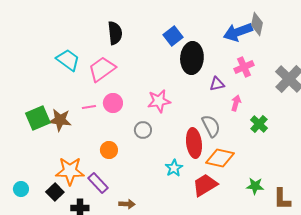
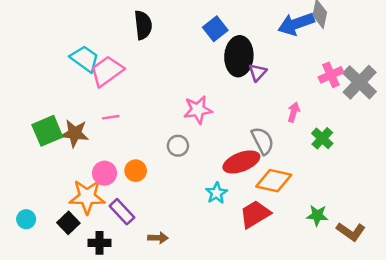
pink cross: (244, 67) -> (331, 75), moved
pink trapezoid: (102, 69) -> (107, 71), moved
purple triangle: (217, 84) -> (258, 72), moved, turned -35
pink circle: (113, 103) -> (105, 173), moved
red ellipse: (194, 143) -> (241, 162), turned 76
brown L-shape: (282, 199) -> (351, 232), turned -55

